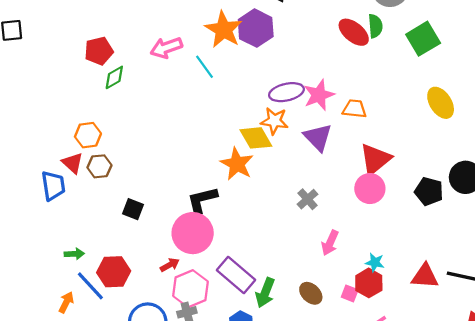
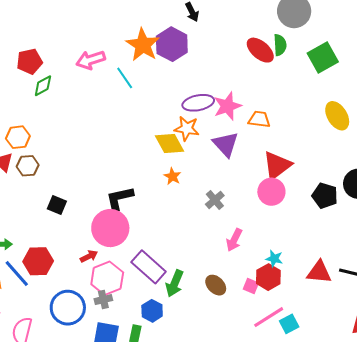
orange star: (237, 164) -> (172, 176), moved, size x0.6

